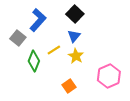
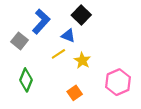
blue triangle: (74, 36) -> (68, 36), moved, turned -48
green diamond: (34, 61) -> (26, 80), moved

